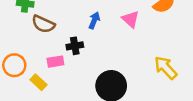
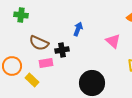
pink triangle: (131, 19) -> (113, 41), moved
brown semicircle: (43, 24) -> (39, 43), moved

